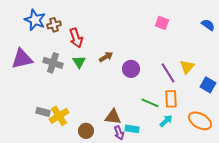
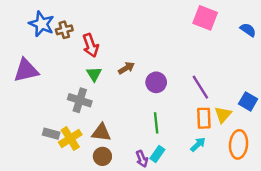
pink square: (162, 23) -> (205, 18), moved, size x1.5
gray cross: (53, 63) -> (80, 100), moved
yellow triangle: (187, 67) -> (223, 115), moved
green line: (150, 103) -> (156, 123), moved, turned 60
brown triangle: (113, 117) -> (101, 132), moved
orange ellipse: (200, 121) -> (239, 144), turned 65
cyan rectangle: (132, 129) -> (157, 154), turned -64

